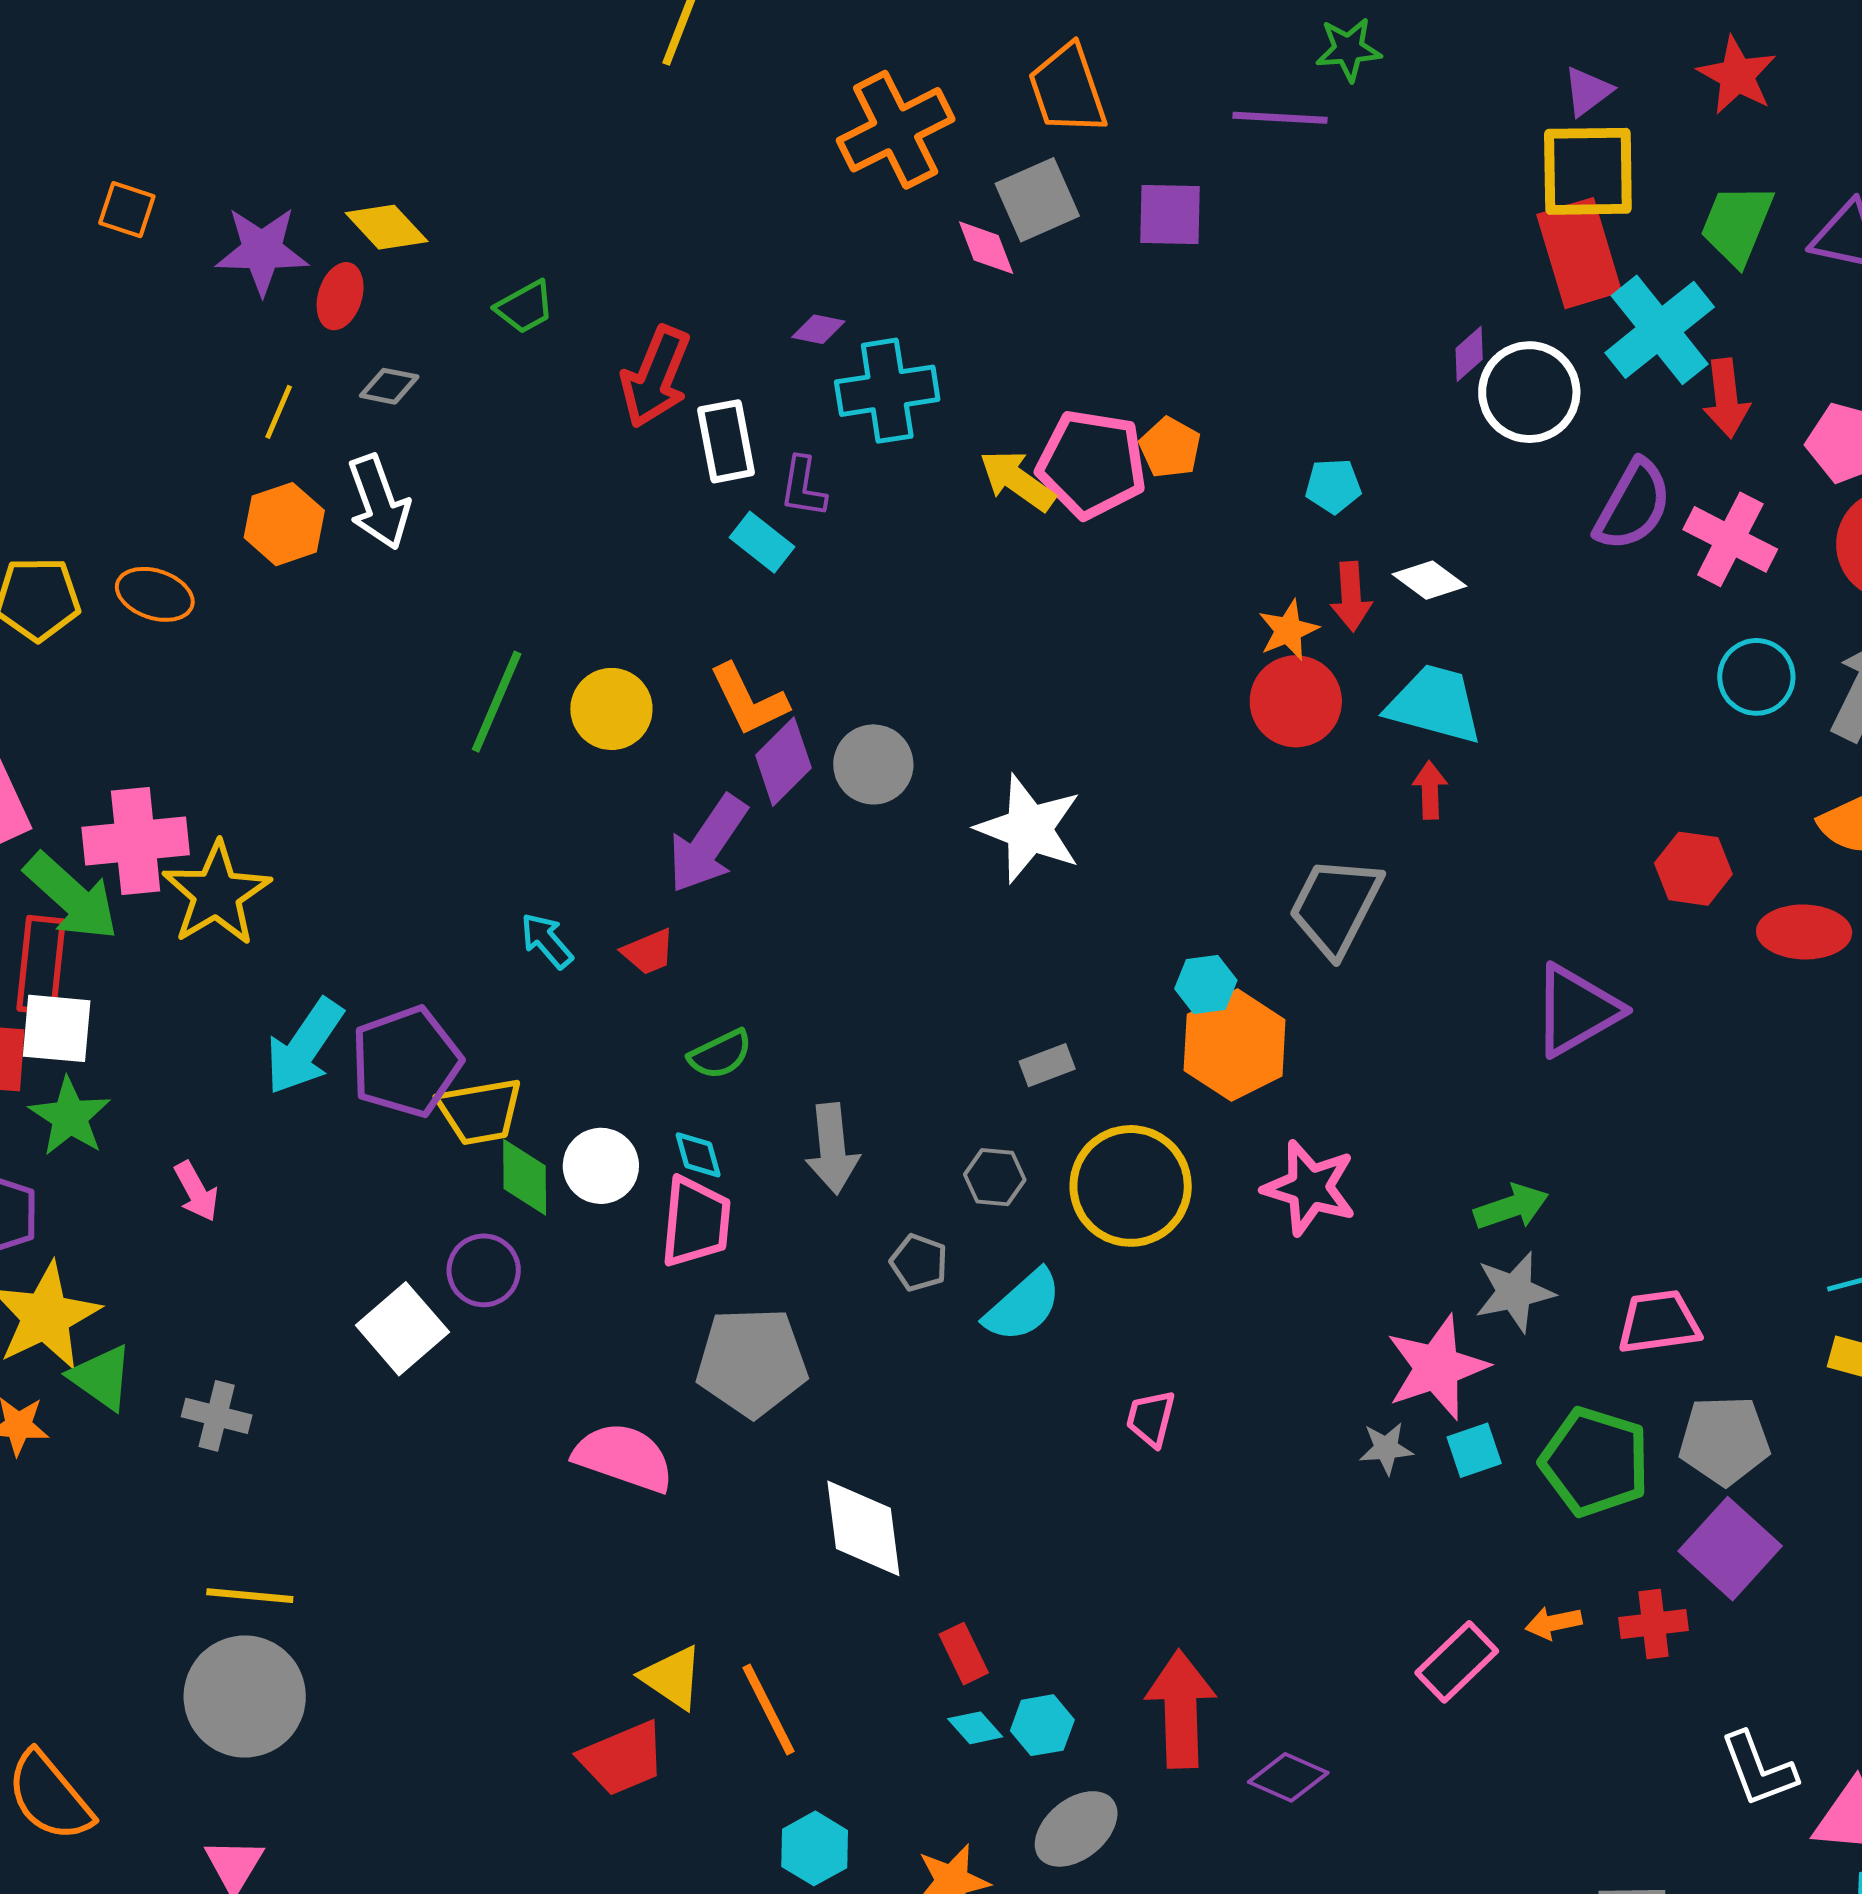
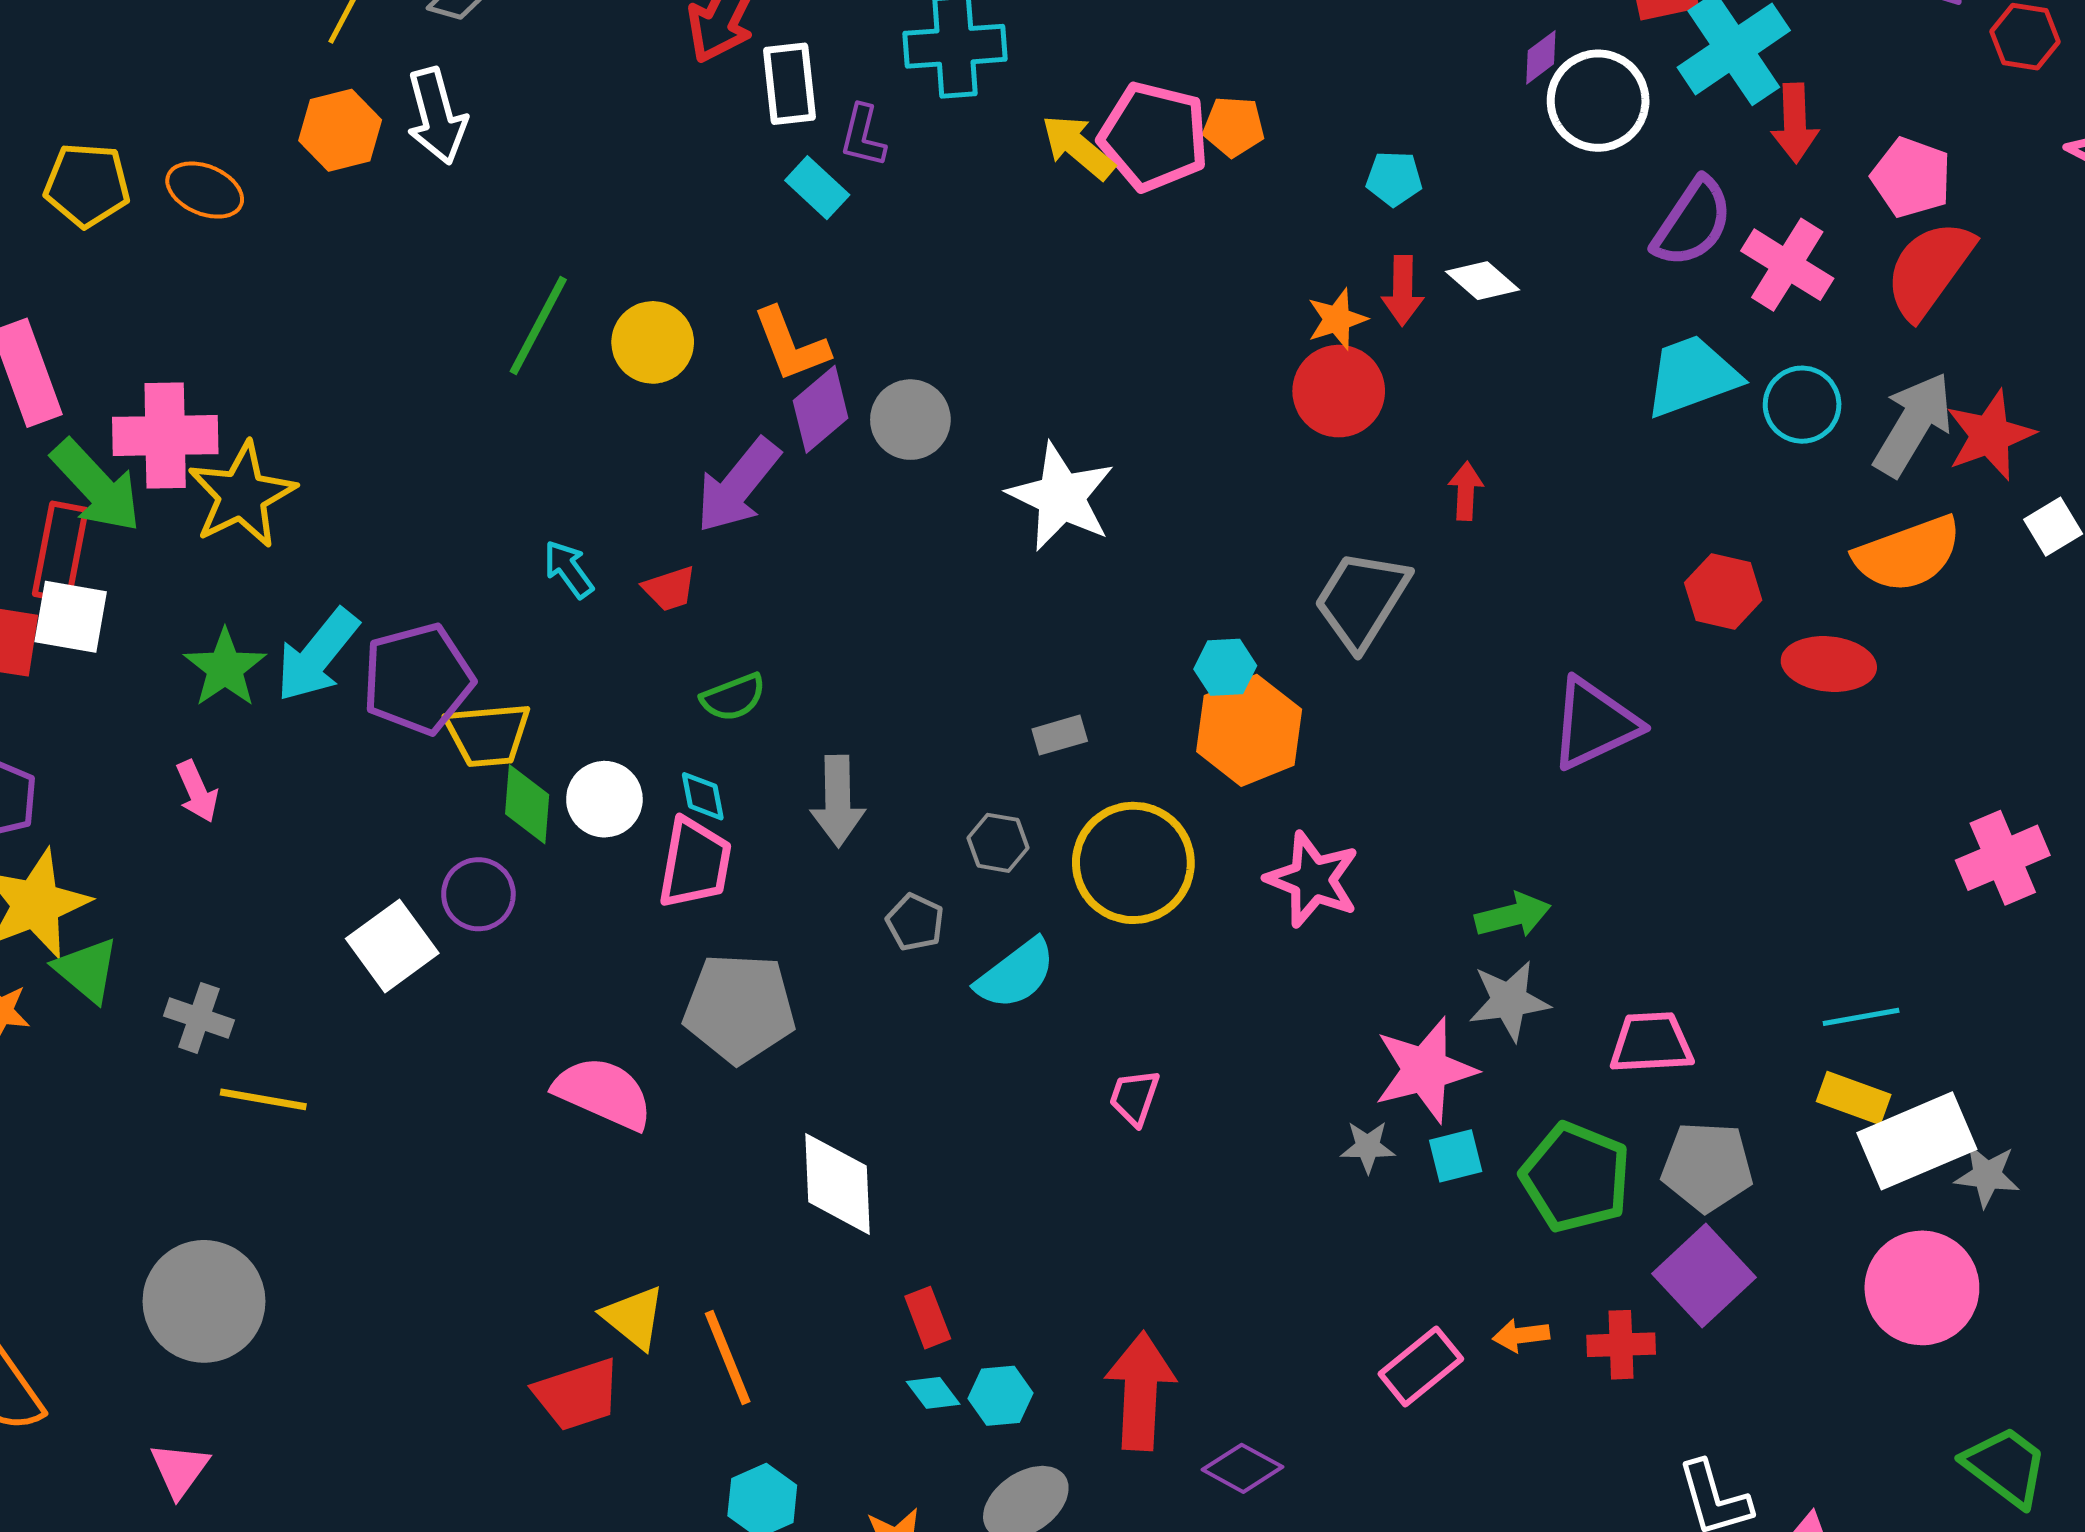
orange pentagon: (1170, 448) -> (1234, 127), turned -30
cyan trapezoid: (1435, 704) -> (1692, 376), moved, turned -40
green star: (70, 1117) -> (225, 668), moved
yellow line: (250, 1596) -> (263, 1099), moved

